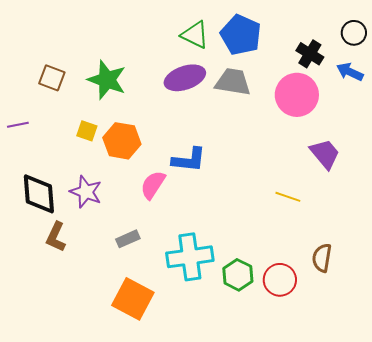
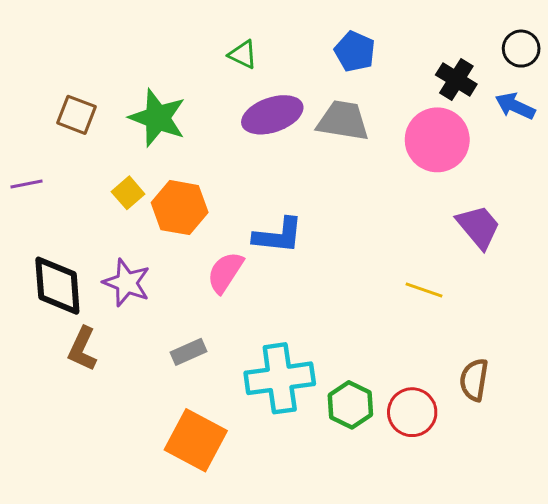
green triangle: (195, 35) -> (243, 54), moved, size x0.7
blue pentagon: (241, 35) -> (355, 52), size x0.7
yellow square: (87, 131) -> (128, 193), turned 30

